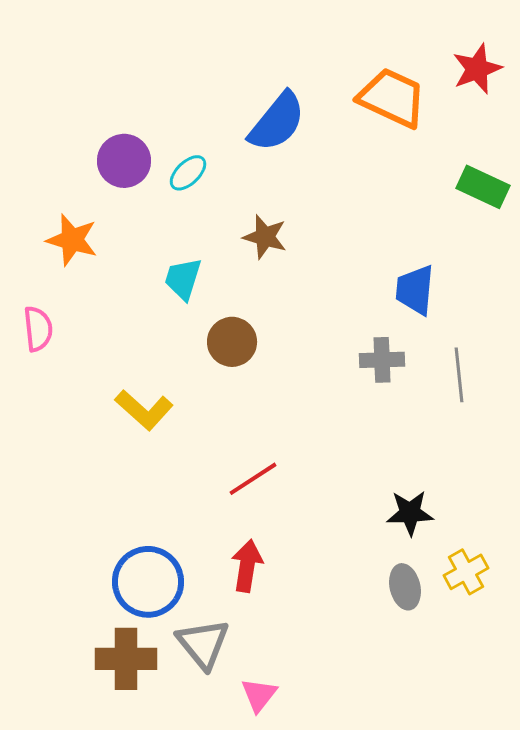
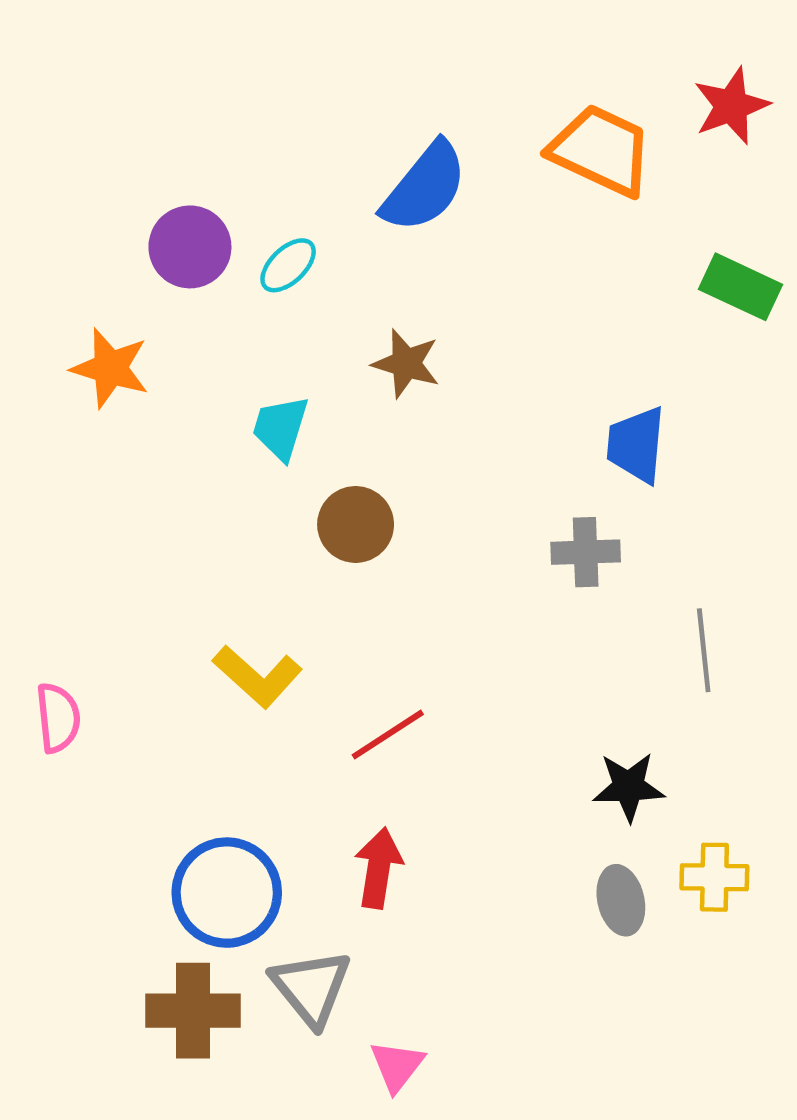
pink semicircle: (38, 329) -> (58, 718), moved
gray line: (459, 375) -> (704, 650), moved
yellow L-shape: (144, 410) -> (257, 676), moved
yellow cross: (466, 572) -> (714, 877), turned 30

